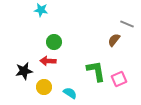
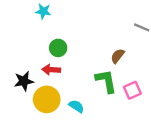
brown semicircle: (114, 40) -> (118, 56), moved
yellow circle: (44, 87) -> (47, 99), size x1.5

